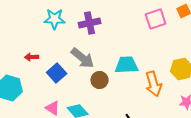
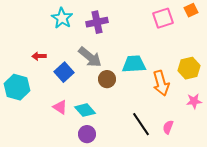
cyan star: (55, 19) -> (62, 18), turned 30

